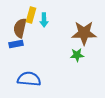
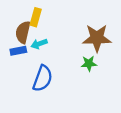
cyan arrow: (44, 20) -> (39, 44), moved, turned 72
blue semicircle: (29, 79) -> (43, 78), moved, turned 105

